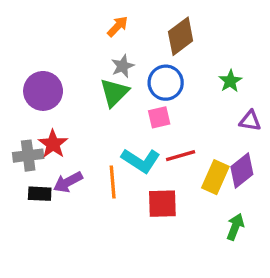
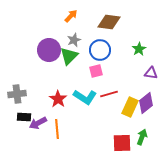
brown diamond: (181, 36) -> (109, 22), turned 45
purple circle: (43, 91) -> (49, 50), moved
red star: (53, 144) -> (58, 99), moved
purple arrow: (68, 182) -> (38, 123), moved
orange line: (113, 182) -> (57, 129), moved
red square: (162, 204) -> (122, 143), moved

